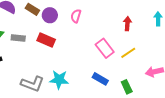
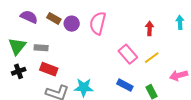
pink semicircle: (76, 16) -> (98, 23), size x1.6
red rectangle: (46, 40) -> (49, 69), moved

